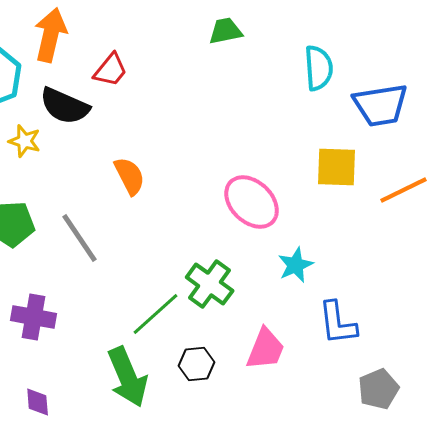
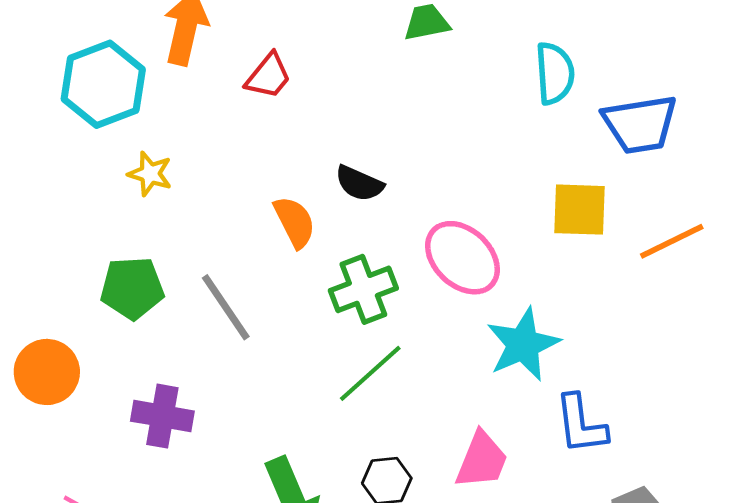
black semicircle: (65, 106) -> (359, 183), moved, size x0.7
cyan star: (296, 265) -> (523, 344), size x1.5
green cross: (210, 284) -> (363, 289), moved, turned 33
green line: (156, 314) -> (370, 373), moved

